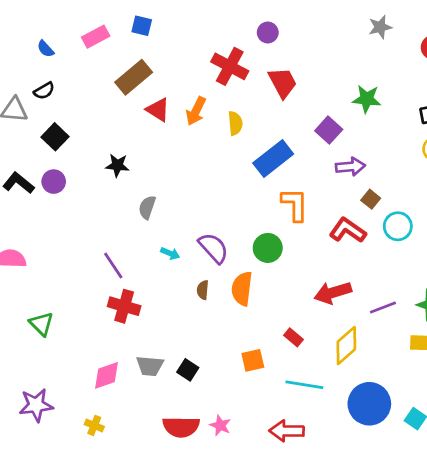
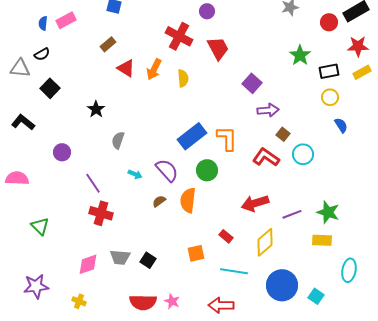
pink rectangle: (96, 37) -> (66, 20), moved
blue semicircle: (46, 49) -> (43, 23), turned 48
brown rectangle: (134, 77) -> (108, 44), size x0.6
green star: (367, 99) -> (300, 55), moved, turned 30
blue rectangle: (273, 159) -> (192, 136), moved
black star: (117, 165) -> (96, 109), turned 30
purple circle: (54, 182) -> (62, 152), moved
brown semicircle: (203, 290) -> (159, 201), turned 48

